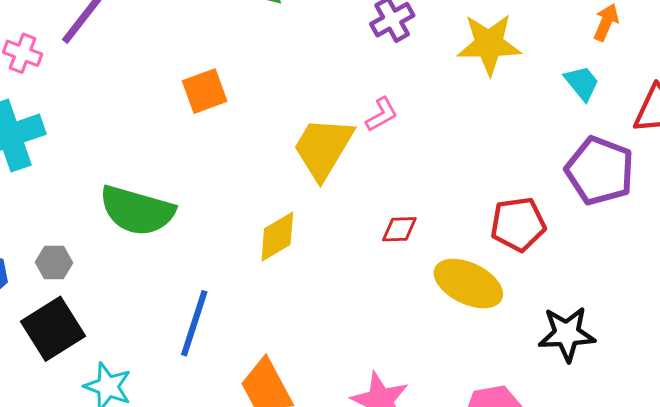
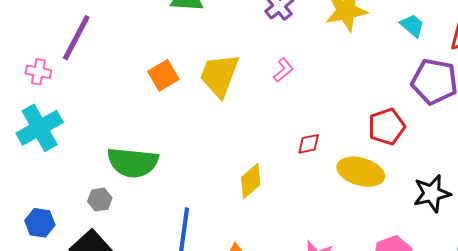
yellow trapezoid: (323, 148) -> (219, 75), moved
yellow diamond: (277, 237) -> (251, 181), moved
gray hexagon: (54, 263) -> (100, 200), moved

